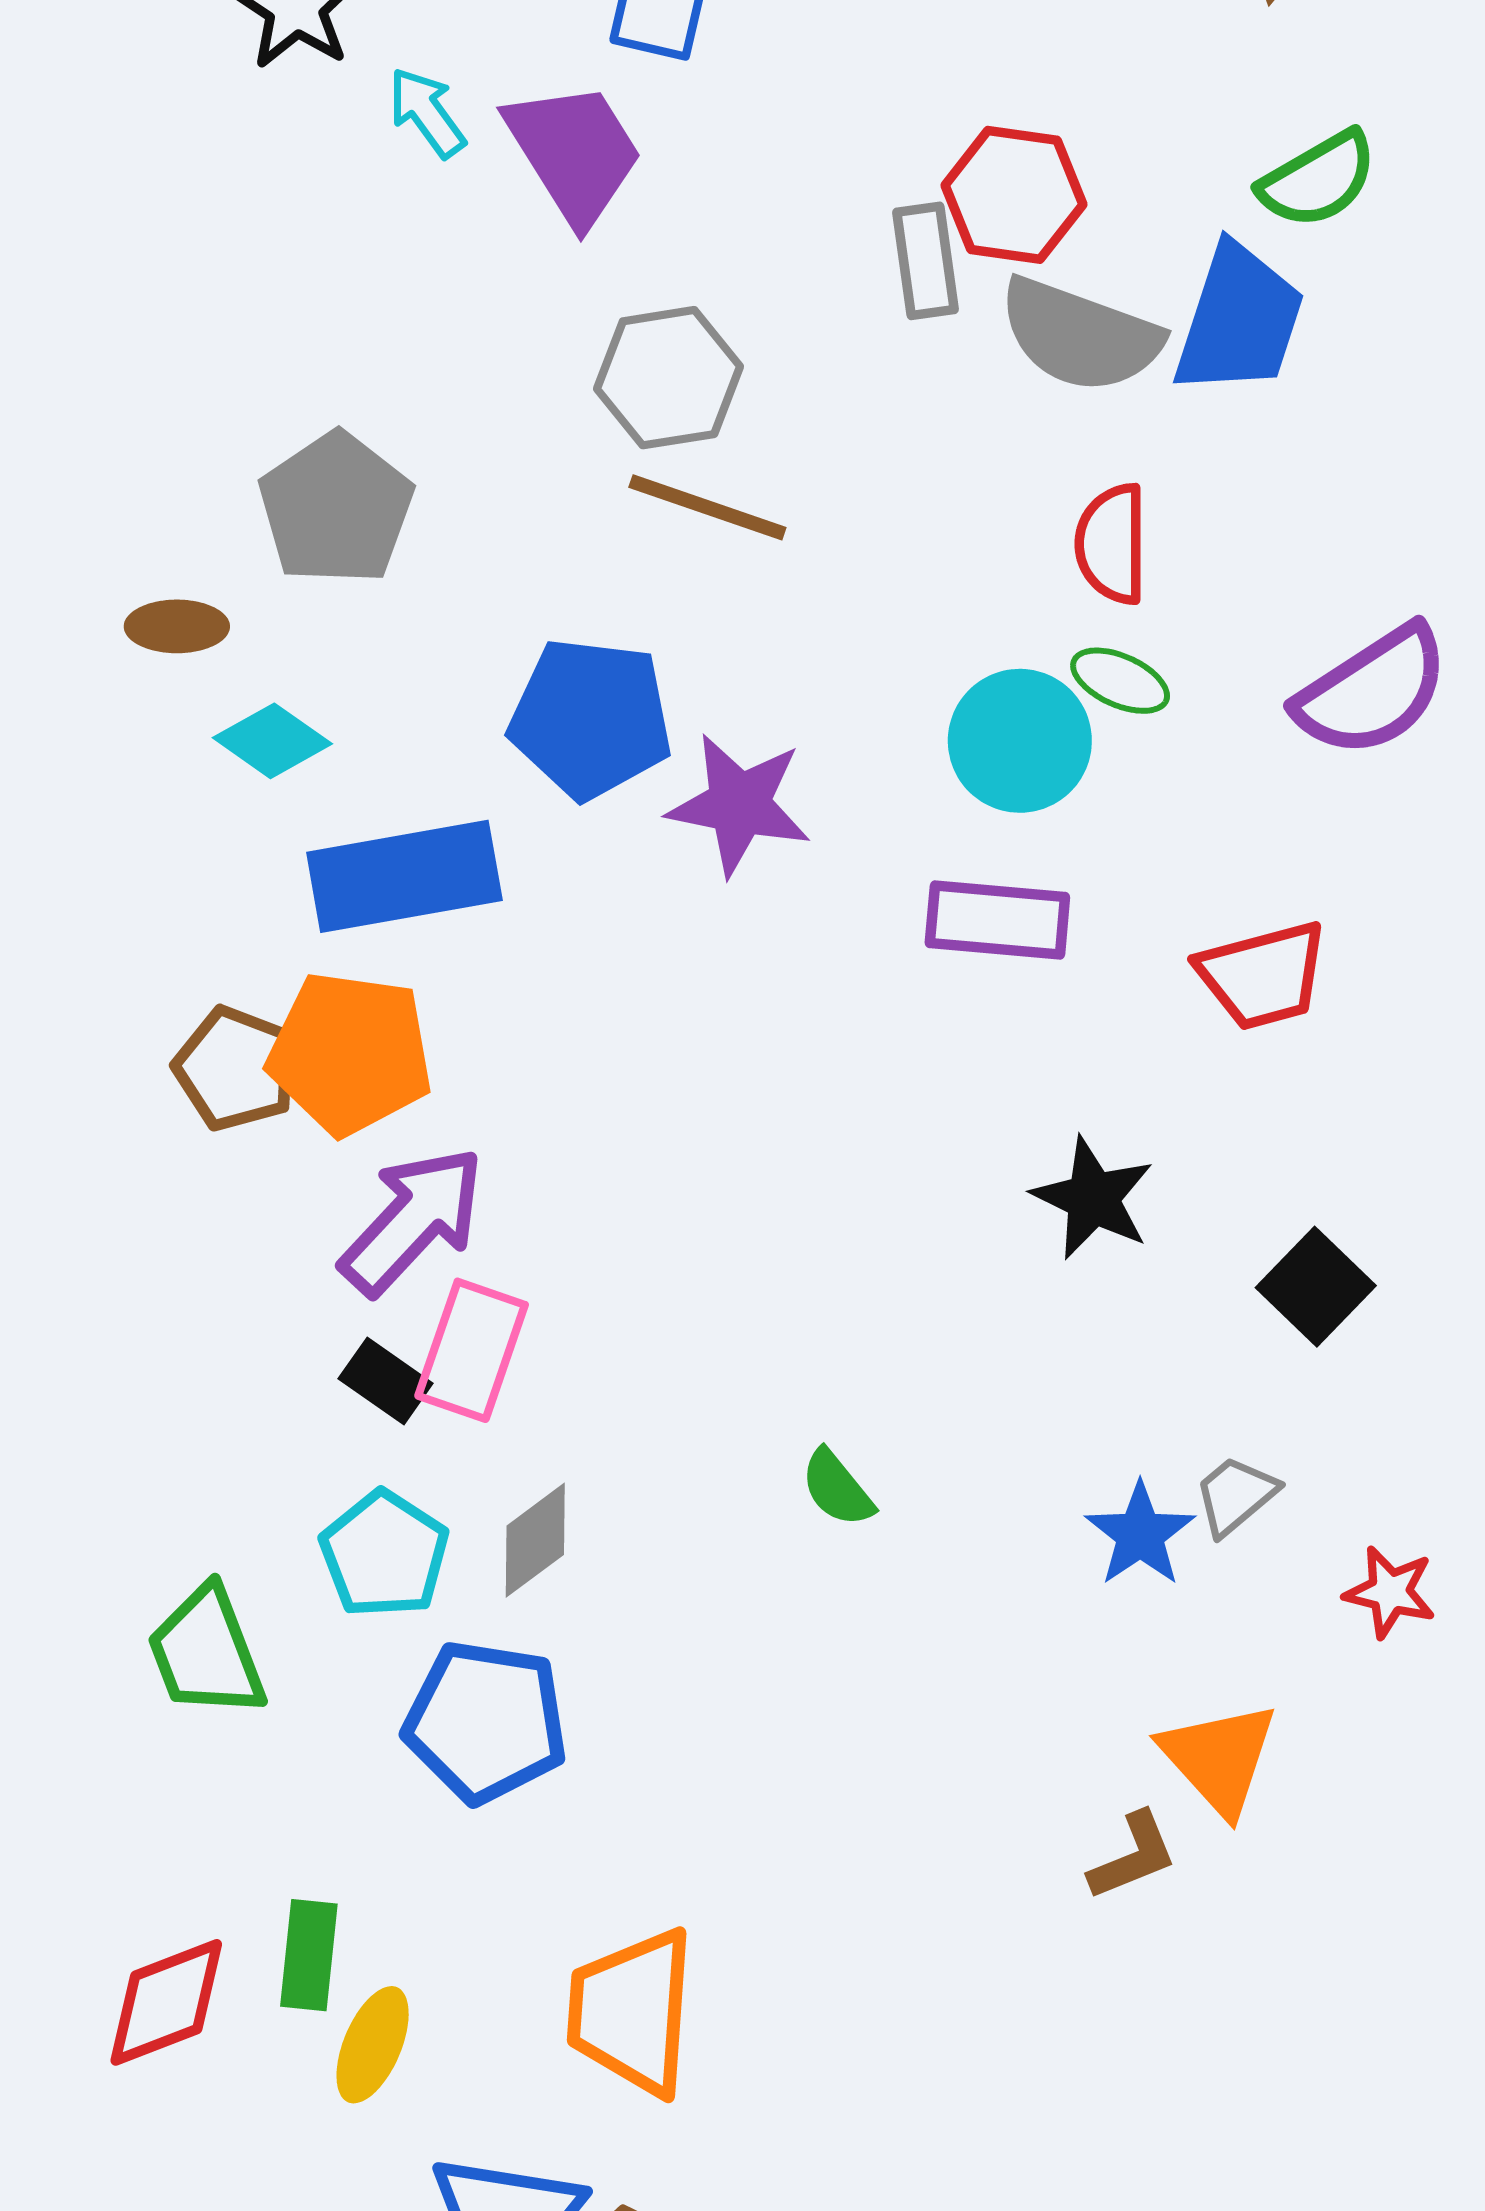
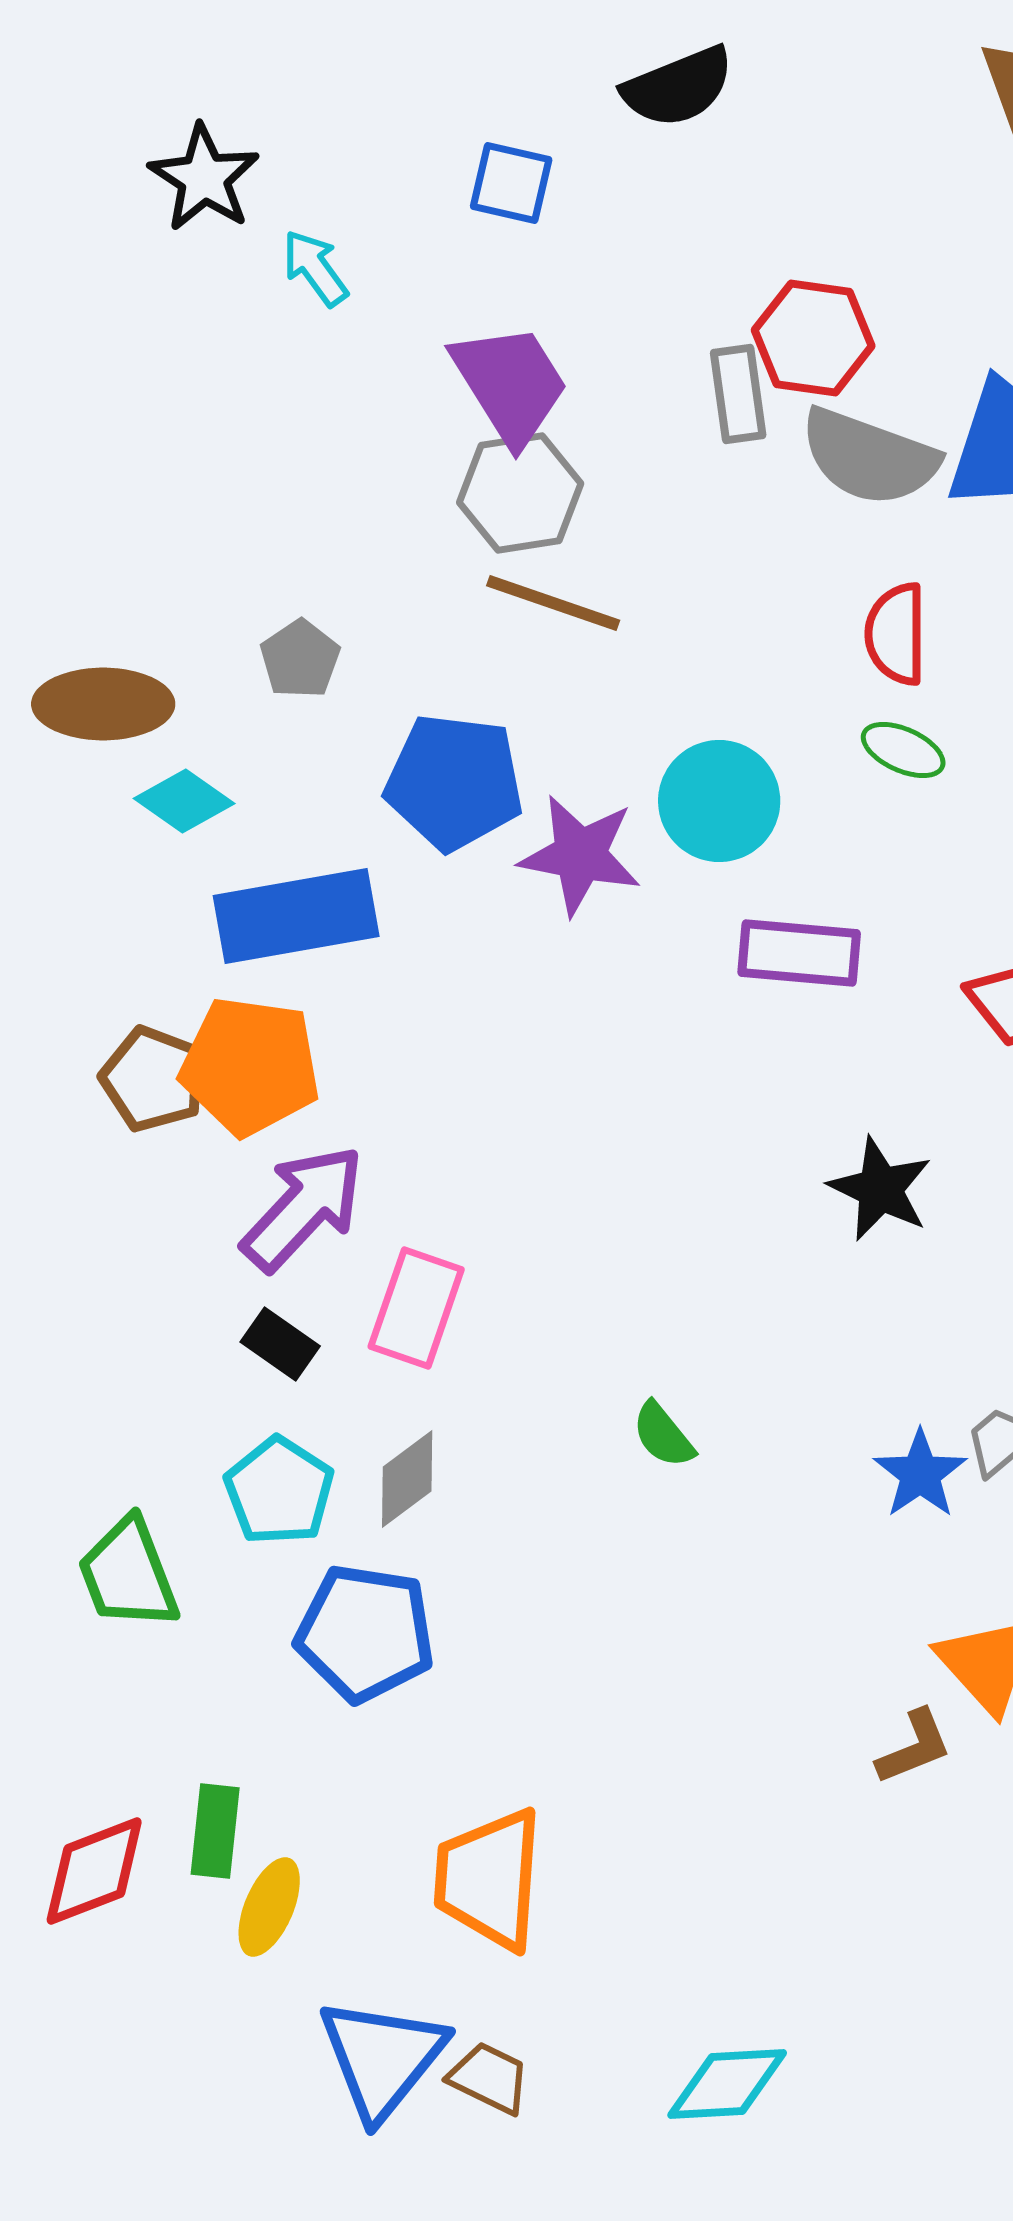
purple trapezoid: (574, 152) -> (510, 384), moved
gray pentagon: (336, 509) -> (300, 659), moved, size x0.6
brown ellipse: (177, 626) -> (103, 704), size x1.6
cyan circle: (1020, 741) -> (719, 801), moved
pink rectangle: (472, 1350) -> (416, 1308), moved

